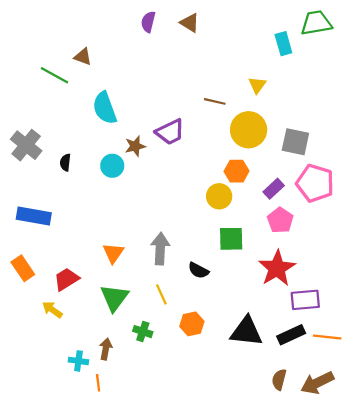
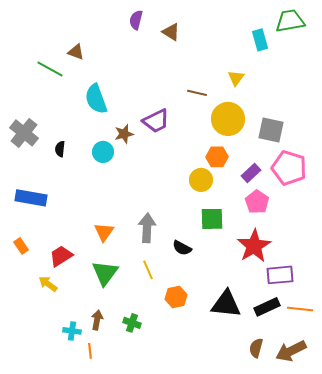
brown triangle: (190, 23) -> (171, 32), moved
orange rectangle: (23, 268) -> (21, 246), size x0.7
green cross: (143, 332) -> (132, 323), moved

